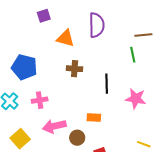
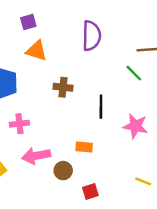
orange triangle: (65, 38) -> (36, 51), moved
green line: (133, 55) -> (134, 73), turned -35

